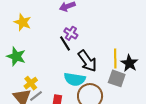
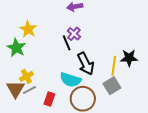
yellow star: (23, 22) -> (28, 29), moved
black star: (129, 63) -> (129, 58), moved, turned 30
gray square: (117, 78) -> (112, 86), turned 30

